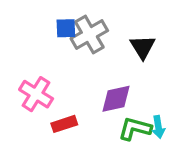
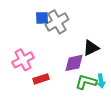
black triangle: (143, 47) -> (91, 48), moved, turned 36
pink cross: (36, 94) -> (23, 60), turned 30

